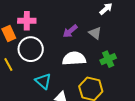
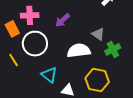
purple arrow: (70, 31) -> (63, 20), moved
gray triangle: (95, 33) -> (98, 34), moved

